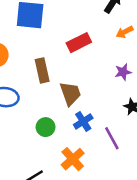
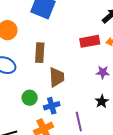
red rectangle: (79, 43) -> (90, 41), moved
blue cross: (83, 121) -> (52, 106), moved

